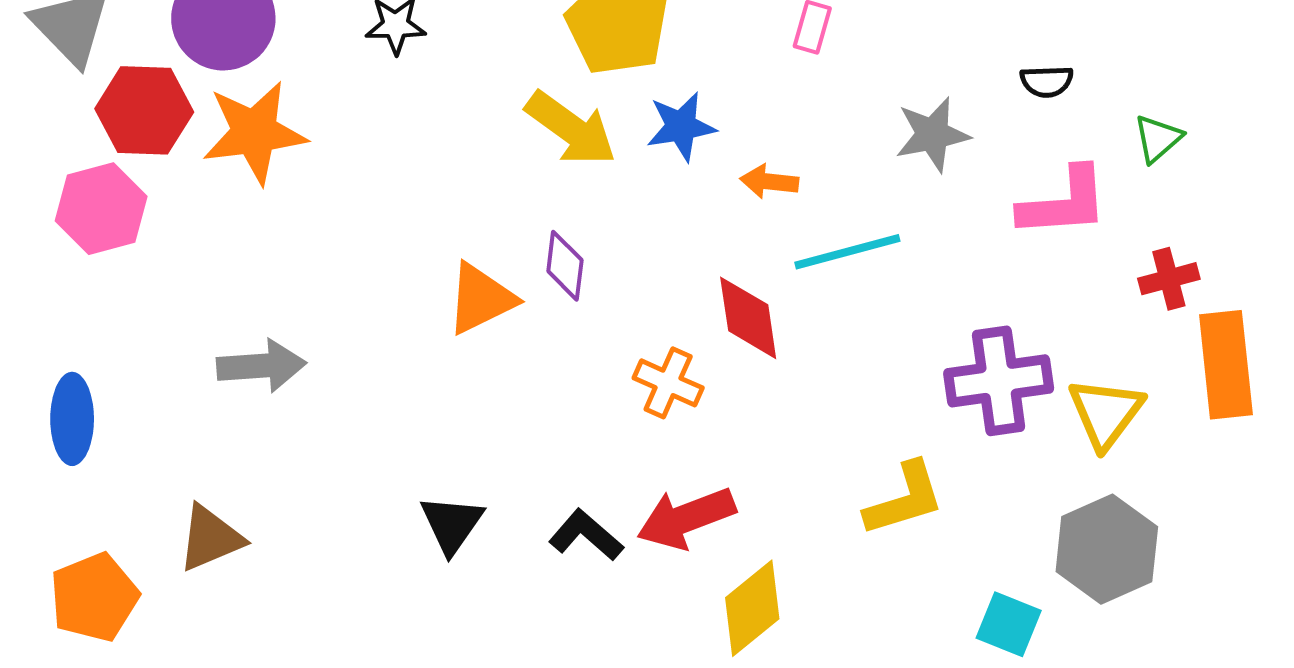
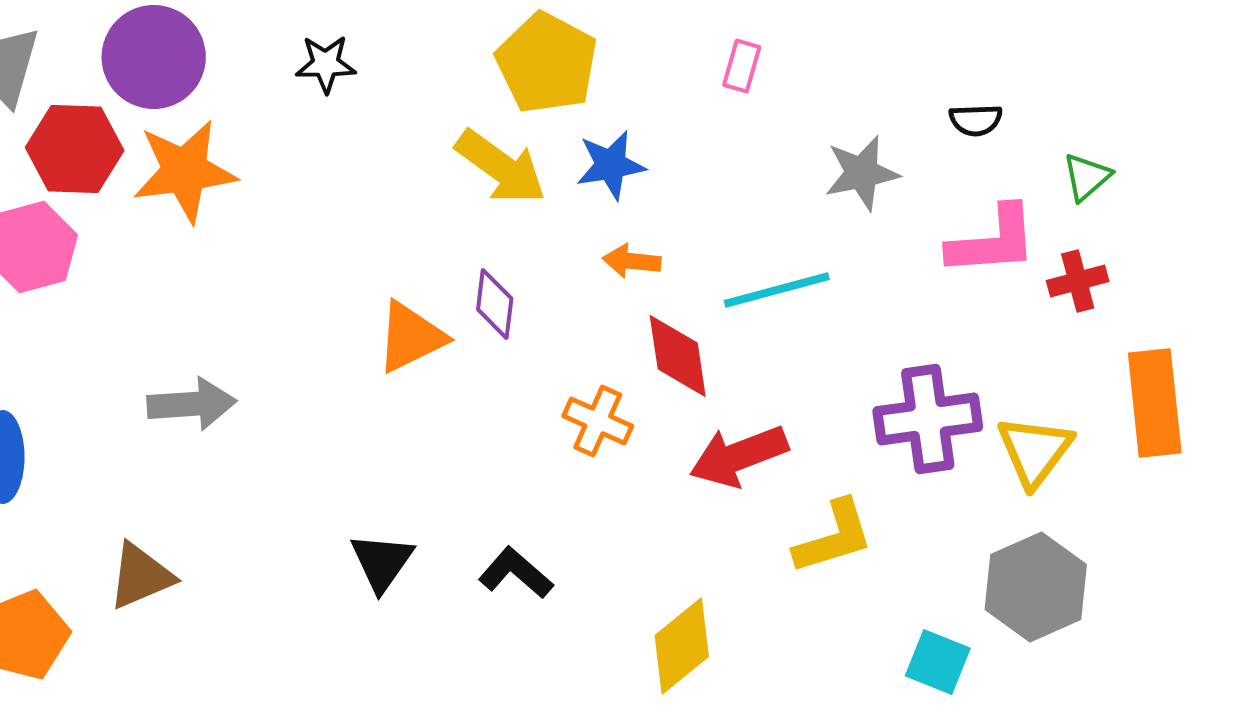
orange arrow: (769, 182) -> (632, 261), moved
red cross: (1169, 279) -> (1078, 281), moved
red arrow: (686, 518) -> (739, 456), moved

